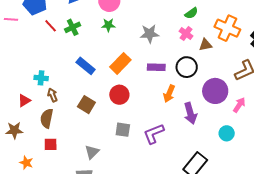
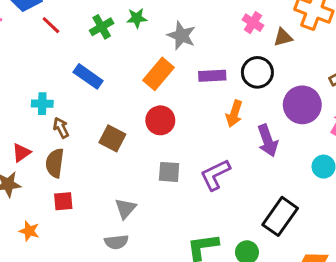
green cross: (73, 27) -> (102, 27), moved
gray star: (150, 34) -> (181, 36), moved, turned 30
blue rectangle: (86, 66) -> (88, 76), moved
red triangle: (24, 101) -> (21, 153), moved

